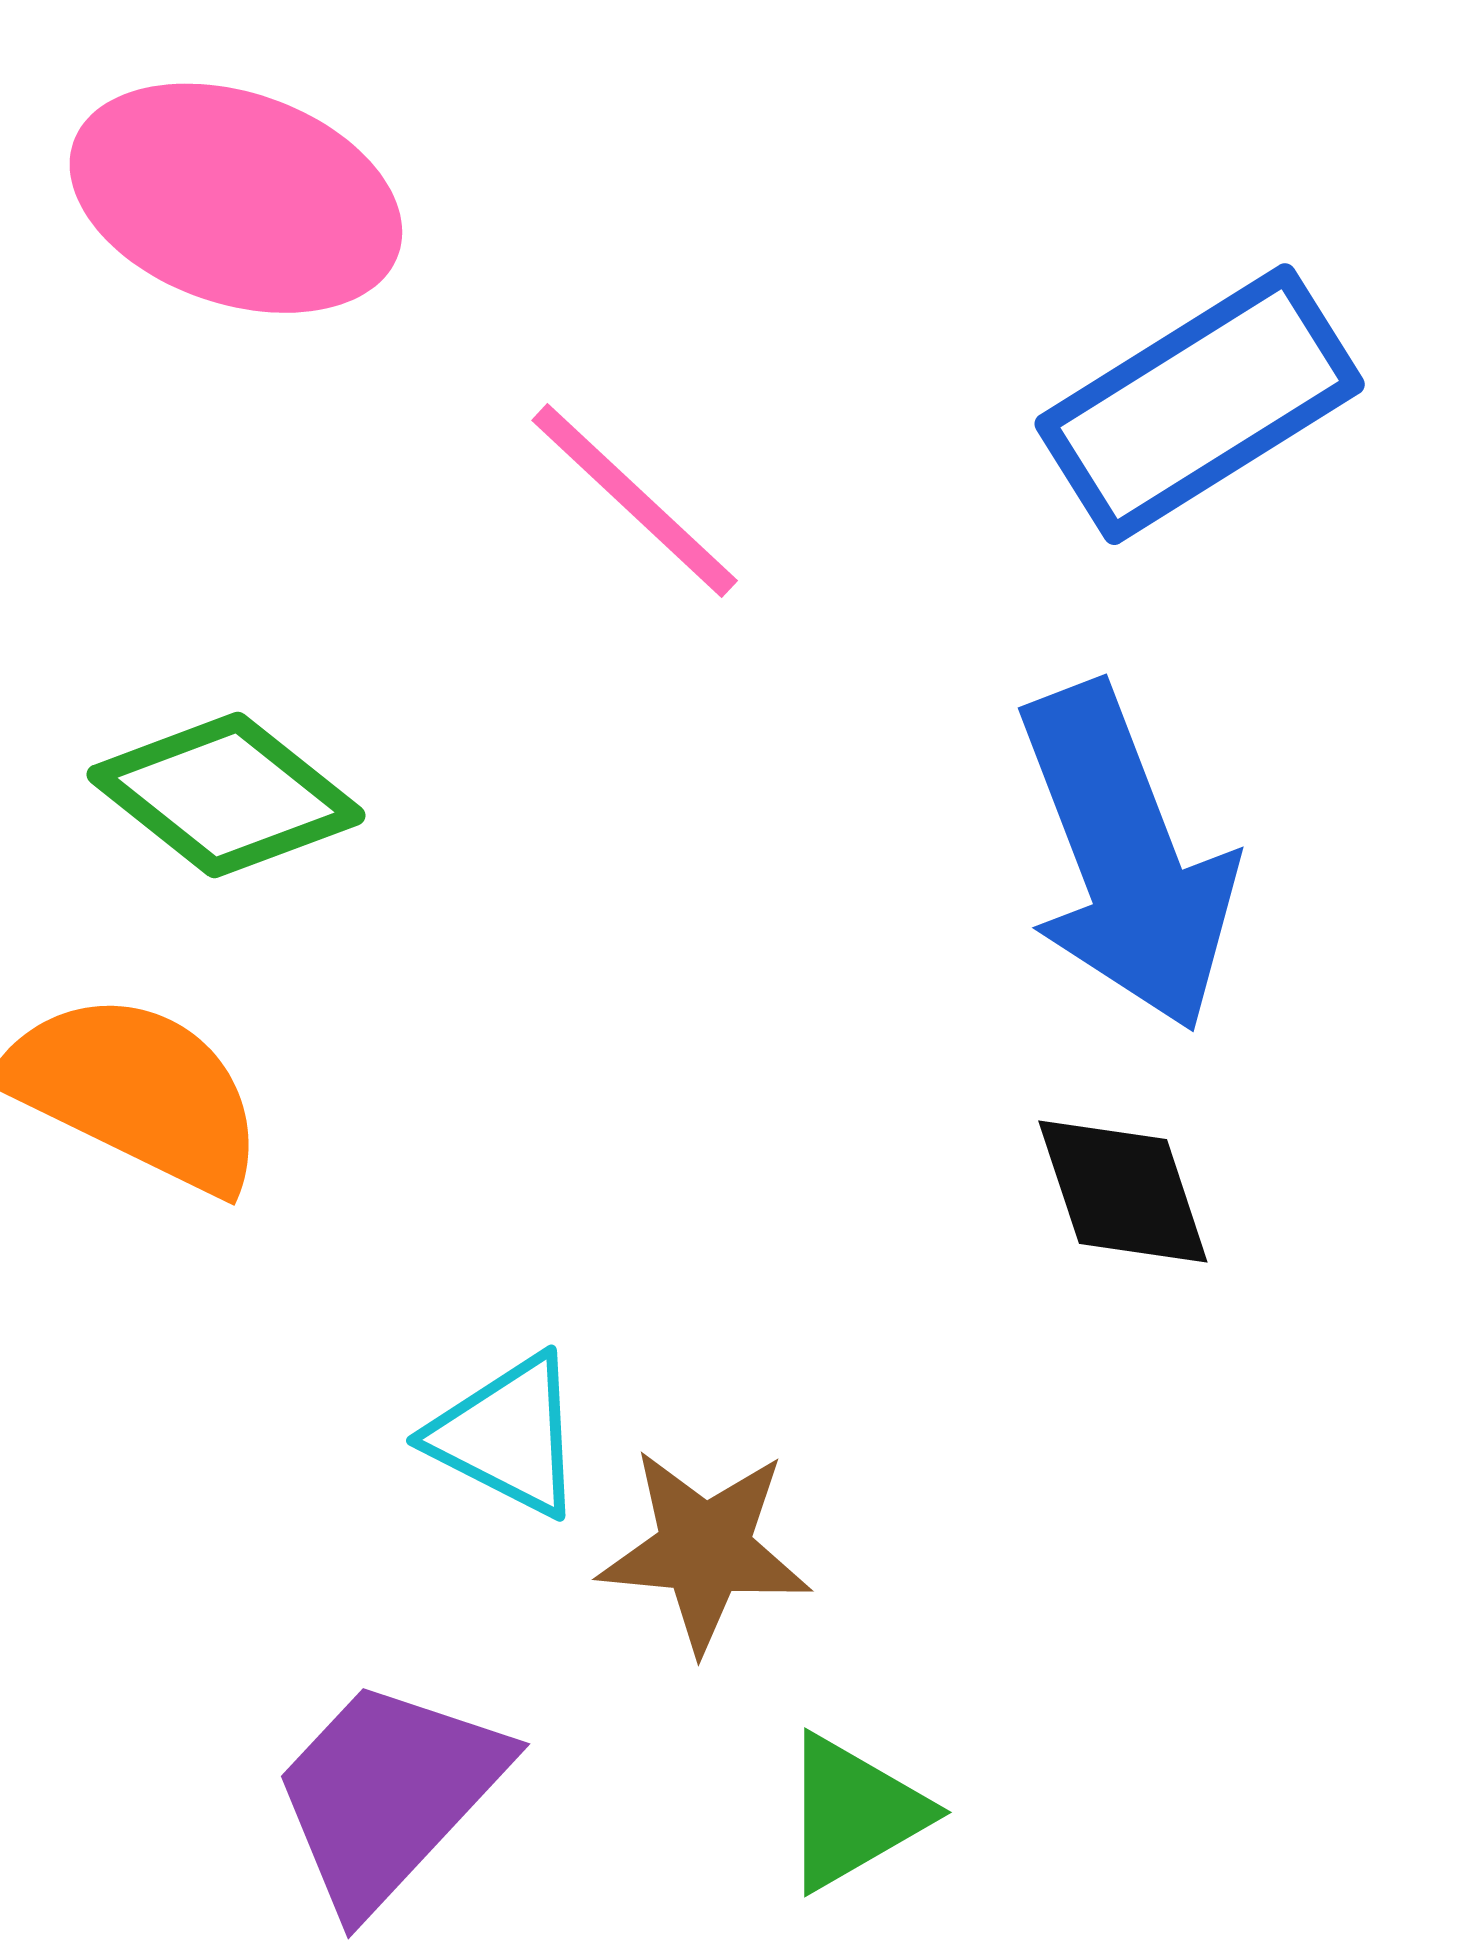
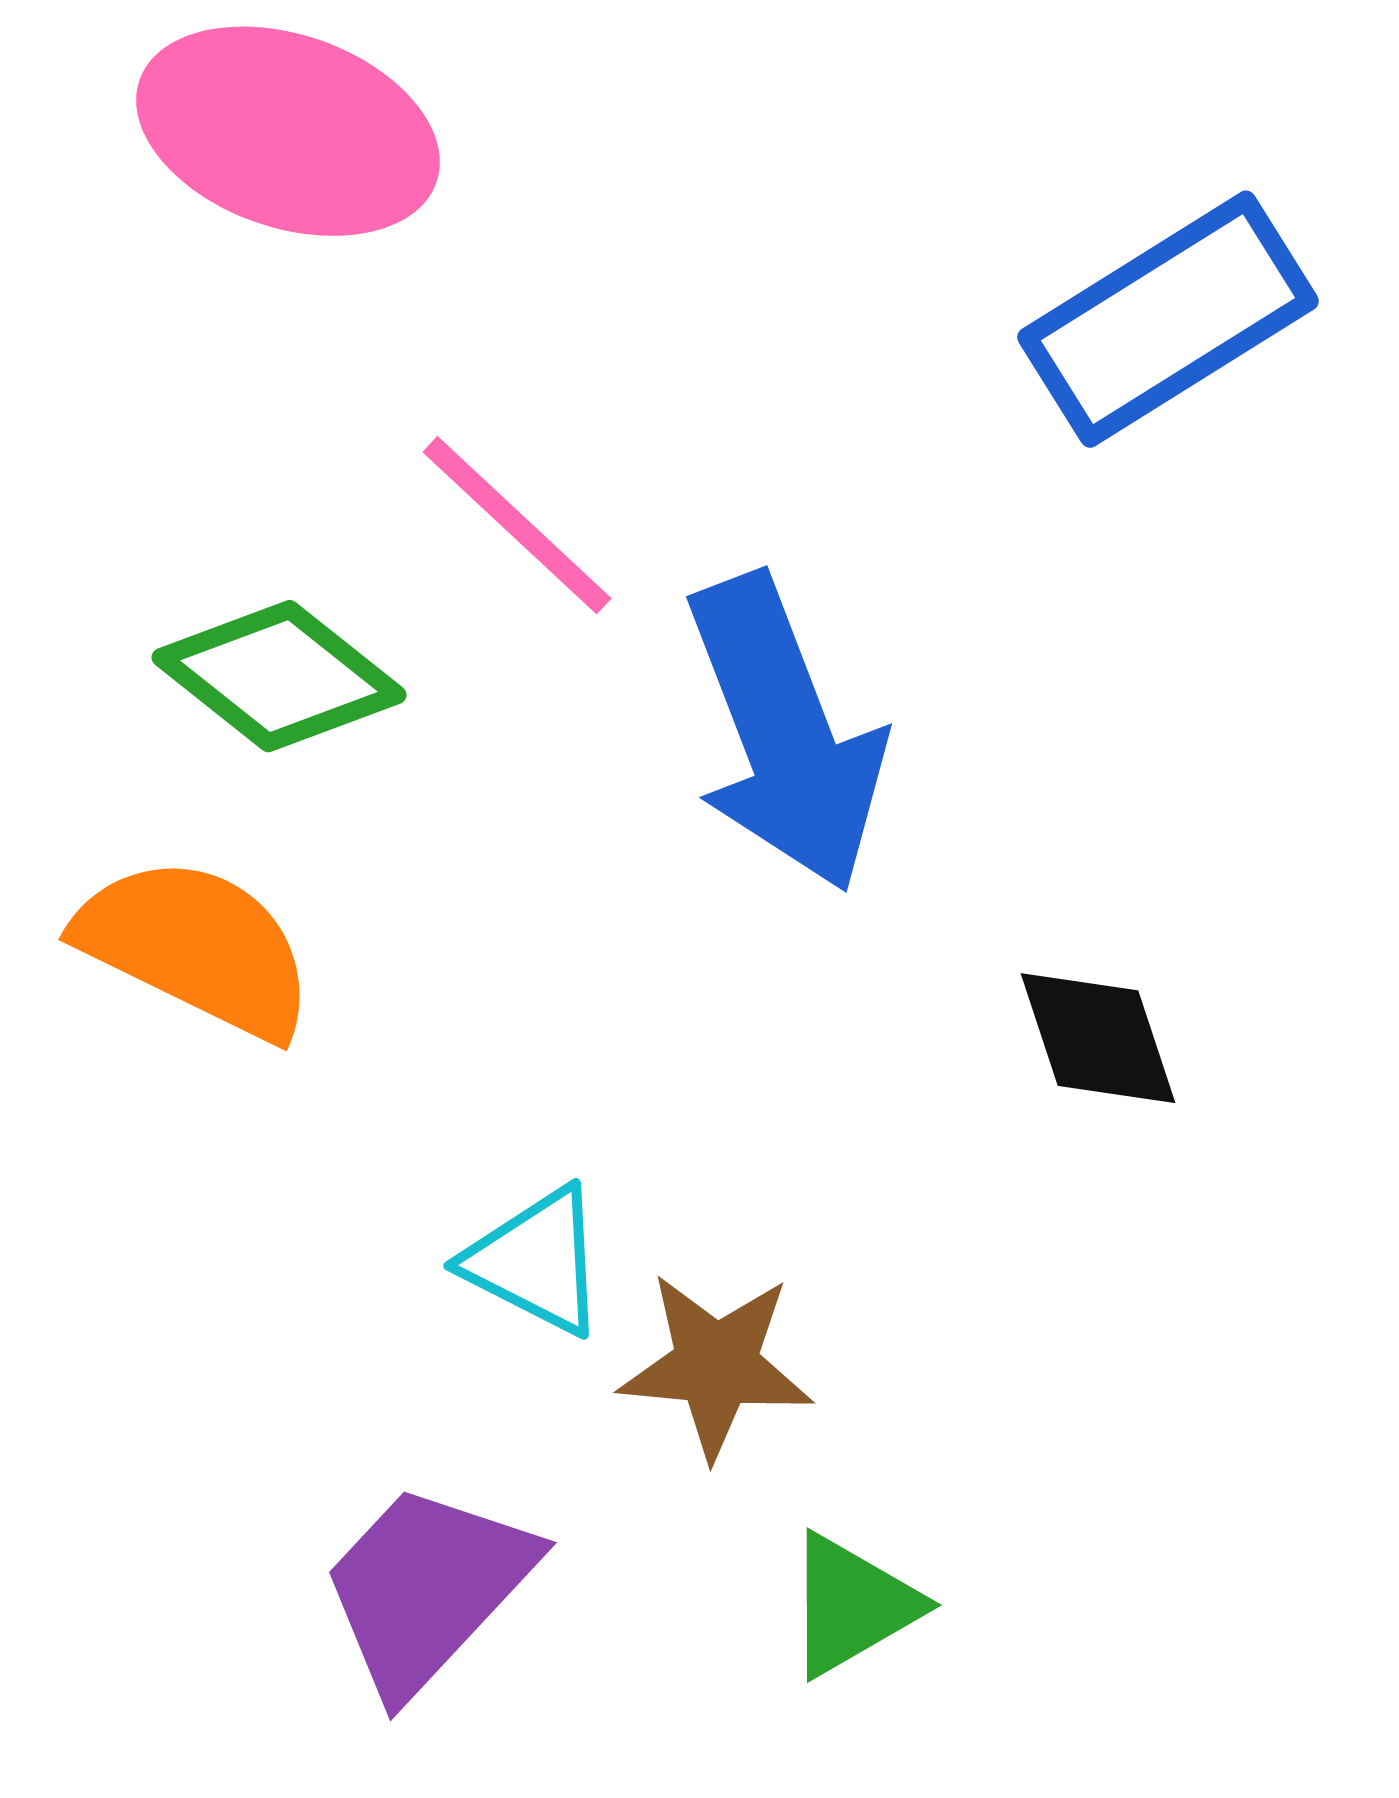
pink line: (635, 500) -> (517, 525), moved
blue arrow: (1126, 857) -> (785, 733), moved

